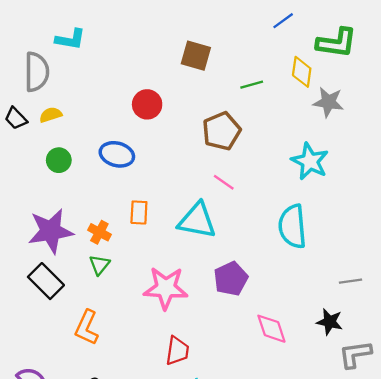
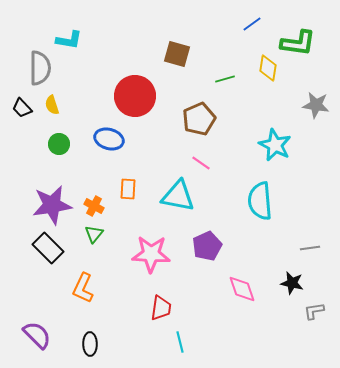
gray star: (328, 102) -> (316, 105), moved
red circle: (147, 104) -> (135, 96), size x1.6
yellow semicircle: (51, 115) -> (52, 105), turned -90
gray L-shape: (355, 354) -> (314, 311), size x0.7

